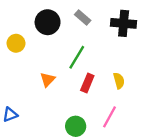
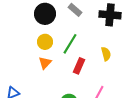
yellow circle: (16, 43) -> (45, 42), moved
yellow semicircle: (119, 81) -> (106, 54), moved

